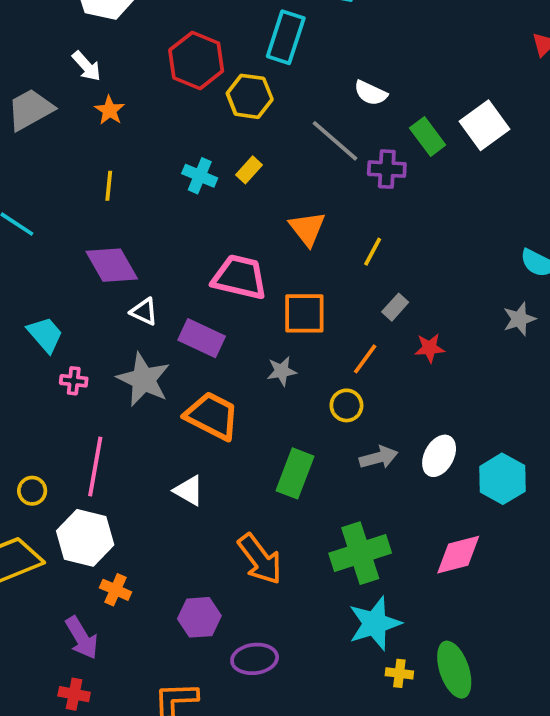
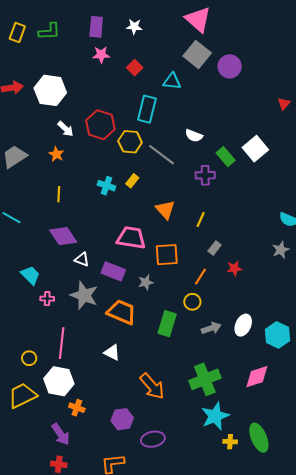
white arrow: (87, 66) -> (66, 129), moved
gray line: (335, 141) -> (161, 155), moved
gray star: (282, 371) -> (146, 282), moved
green rectangle: (295, 473) -> (167, 324), moved

